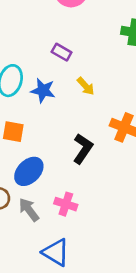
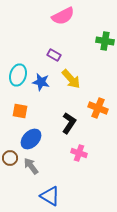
yellow arrow: (86, 86) -> (71, 79), size x1.5
pink cross: (66, 204) -> (79, 153), moved

